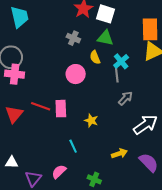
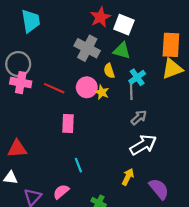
gray cross: (73, 38) -> (87, 48), size x1.6
red line: (41, 106) -> (54, 88), moved
red triangle: (14, 114) -> (17, 149), moved, turned 42
yellow star: (91, 120) -> (102, 92), moved
white arrow: (145, 125) -> (143, 145), moved
yellow arrow: (119, 154) -> (128, 177), turned -49

